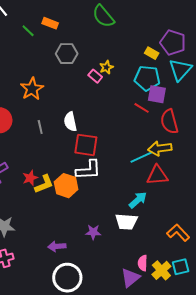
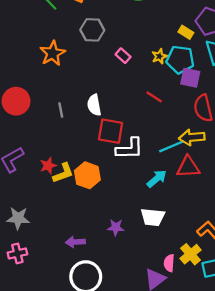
yellow star: (106, 67) -> (159, 56), moved
orange star: (32, 89) -> (53, 53), moved
red line: (142, 108) -> (154, 97), moved
white L-shape: (88, 170) -> (130, 149), moved
cyan arrow: (138, 200) -> (157, 179), moved
yellow cross: (161, 270) -> (191, 254), moved

